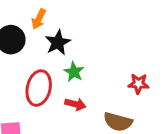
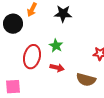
black star: (58, 43) -> (63, 14), moved, turned 30

